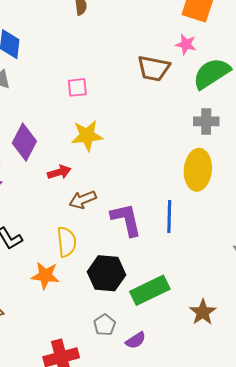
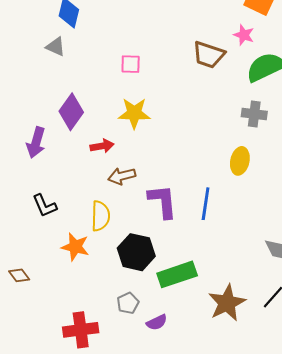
yellow ellipse: (198, 170) -> (240, 161), size x0.7
brown star: (203, 312) -> (227, 303), size x1.4

